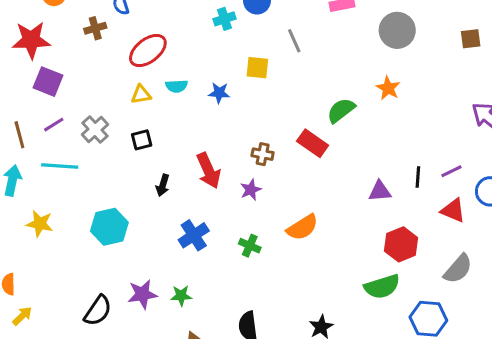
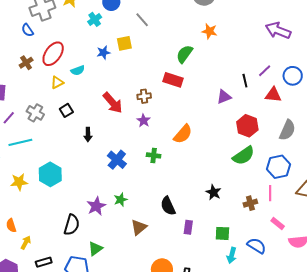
brown cross: (95, 28) -> (26, 63), moved
blue star: (219, 93) -> (103, 53), moved
red arrow: (209, 171) -> (113, 103), moved
cyan hexagon: (109, 227) -> (50, 174), moved

